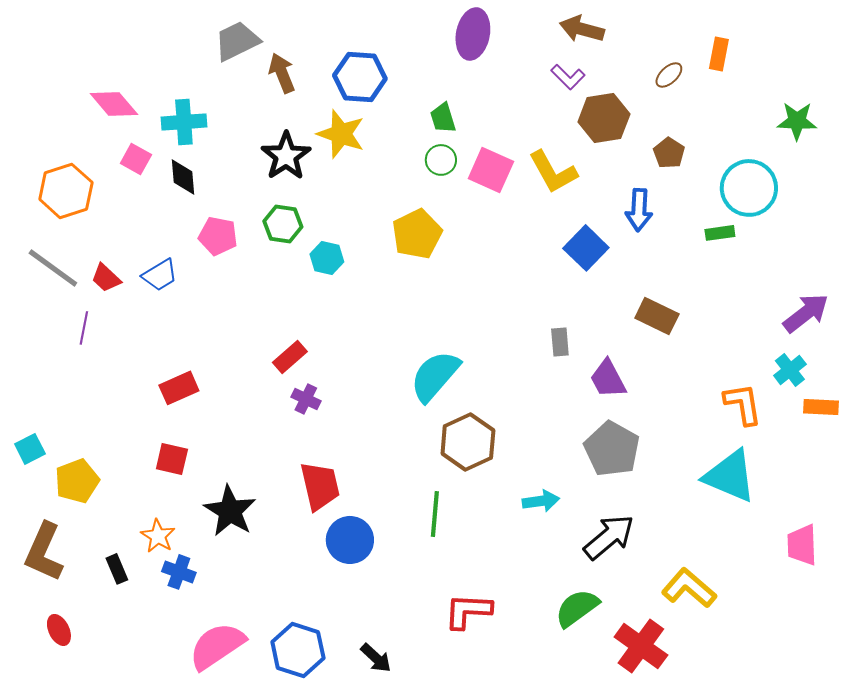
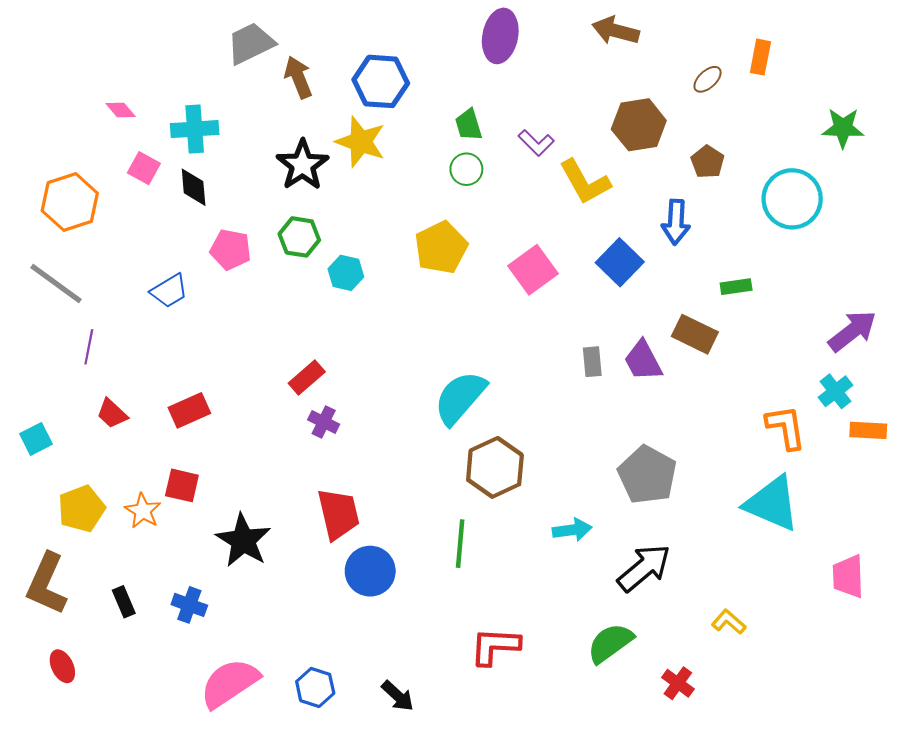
purple L-shape: (568, 77) -> (536, 143), moved
pink diamond: (114, 104) -> (121, 110), size x0.6
pink square: (491, 170) -> (533, 270), moved, turned 30
green rectangle: (720, 233) -> (736, 287), moved
red trapezoid: (106, 278) -> (112, 414), moved
purple trapezoid: (608, 379) -> (643, 361), moved
cyan square: (30, 449) -> (36, 439), moved
orange star: (158, 536) -> (143, 511), moved
yellow L-shape: (689, 588) -> (729, 622), size x0.6
red cross: (641, 646) -> (678, 683), size x0.6
blue hexagon: (298, 650) -> (315, 687), size x0.7

